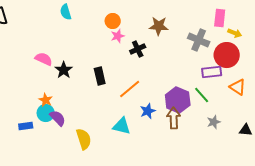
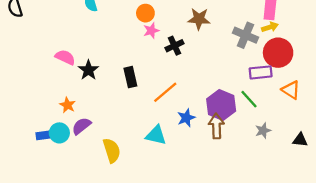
yellow arrow: (235, 33) -> (270, 27), moved, turned -40
cyan circle: (46, 113) -> (59, 133), moved
purple semicircle: (58, 118) -> (81, 126), turned -84

